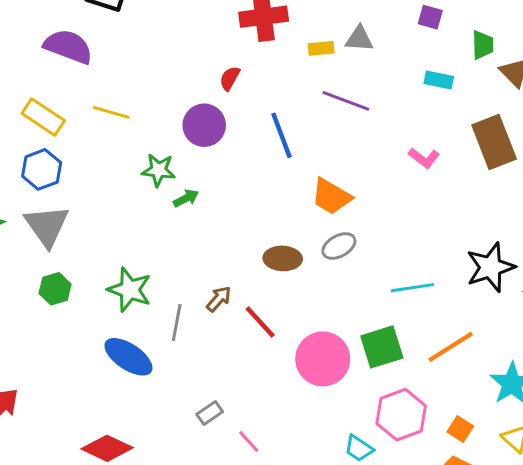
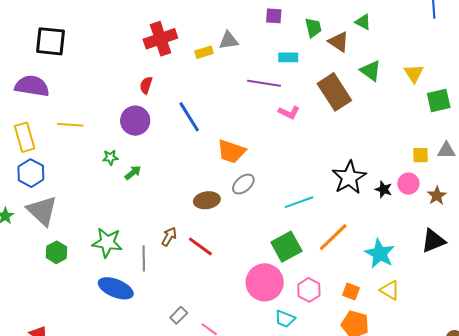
purple line: (346, 101) -> (264, 83), moved
yellow rectangle: (43, 117) -> (25, 137), turned 52
green star: (159, 170) -> (110, 157), size x0.7
pink circle: (323, 359) -> (265, 282), moved
pink hexagon: (401, 415) -> (309, 290), size x0.7

